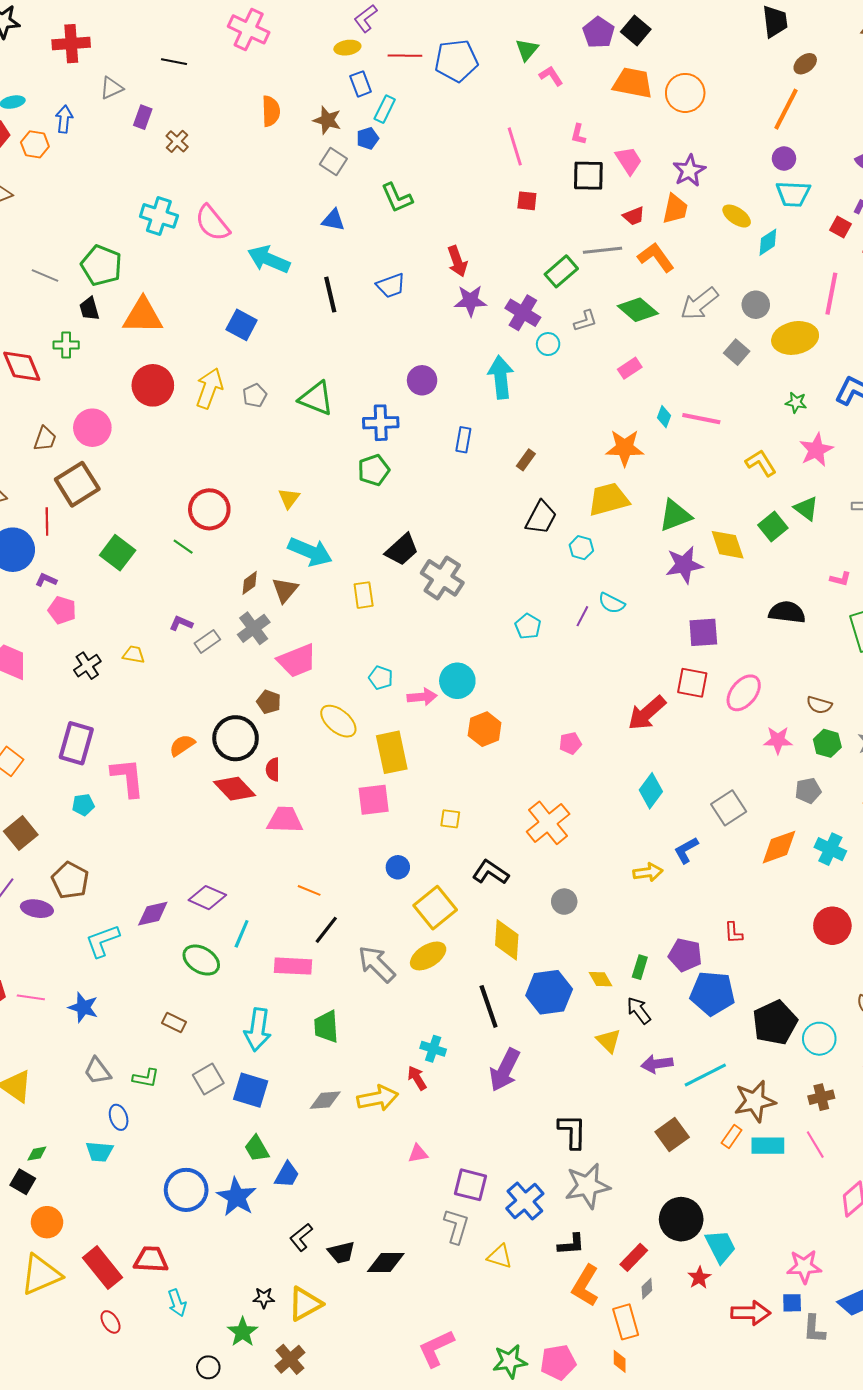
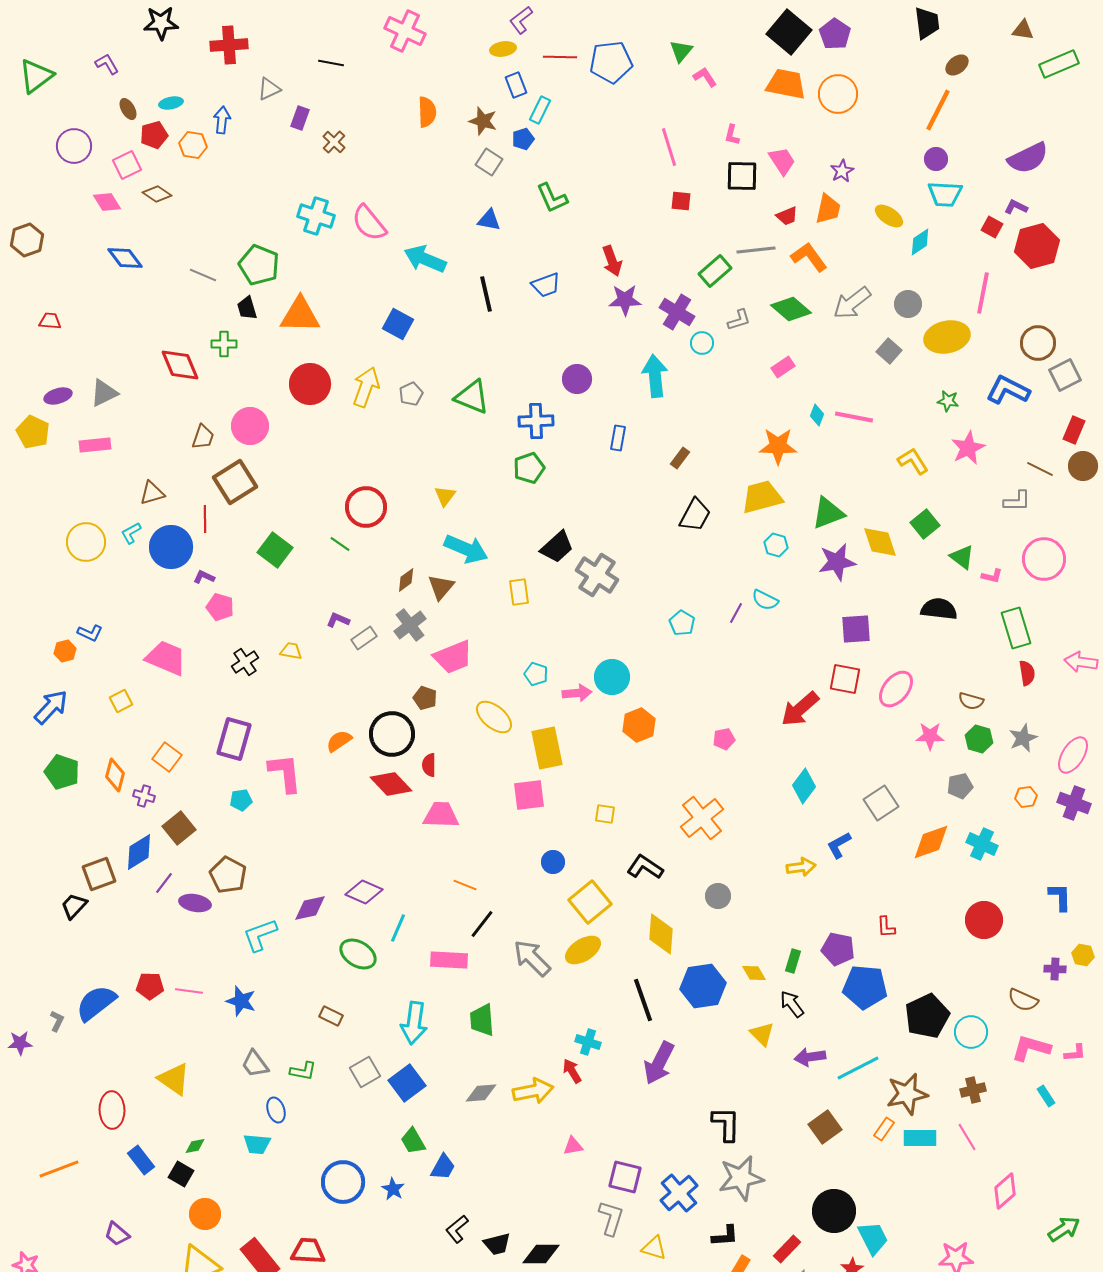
black square: (636, 30) -> (789, 32), size x1.5
purple pentagon: (598, 32) -> (835, 34), moved
purple star: (689, 171) -> (842, 171), size x0.7
green triangle: (806, 508) -> (962, 557), moved
cyan hexagon: (581, 548) -> (776, 545), moved
blue square: (251, 1090) -> (407, 1083), turned 36
blue star: (237, 1197) -> (393, 1189), size x0.6

